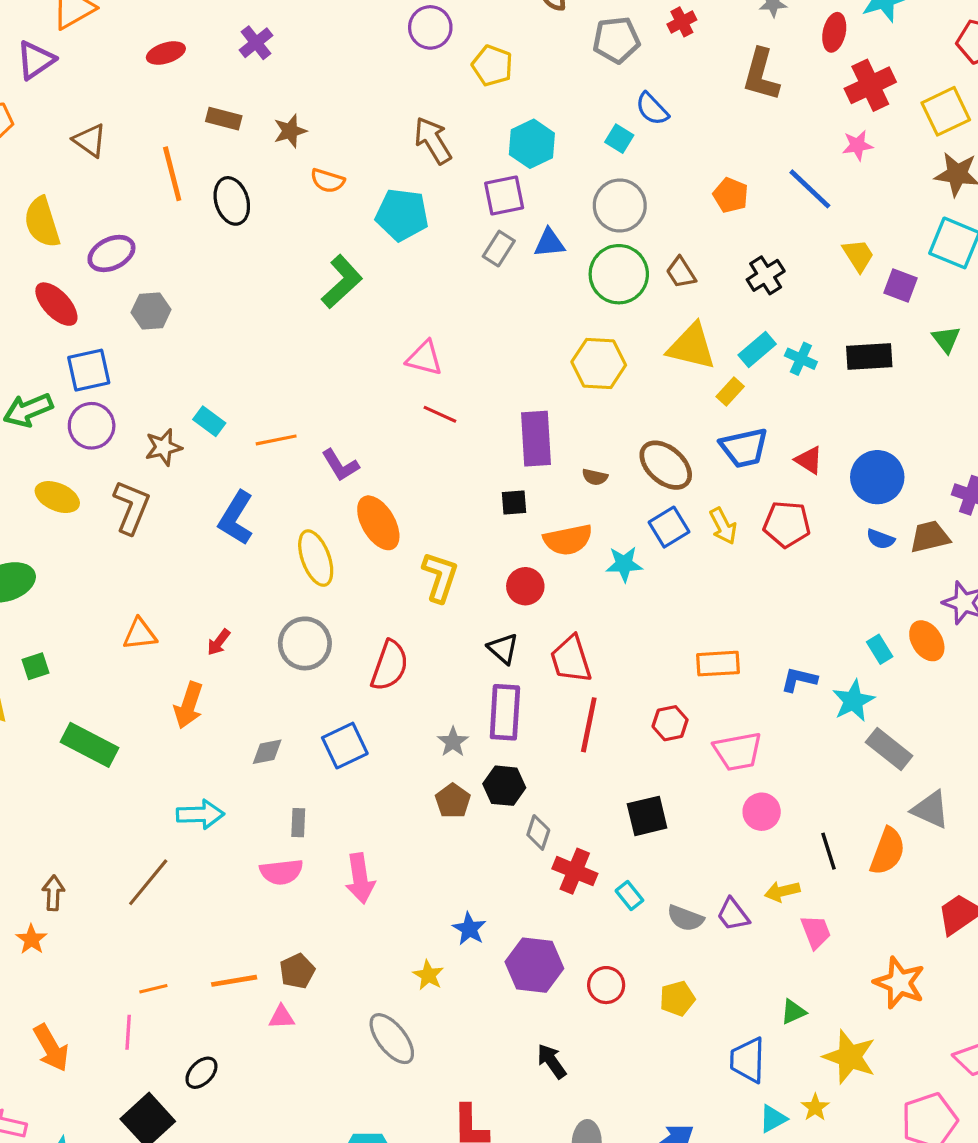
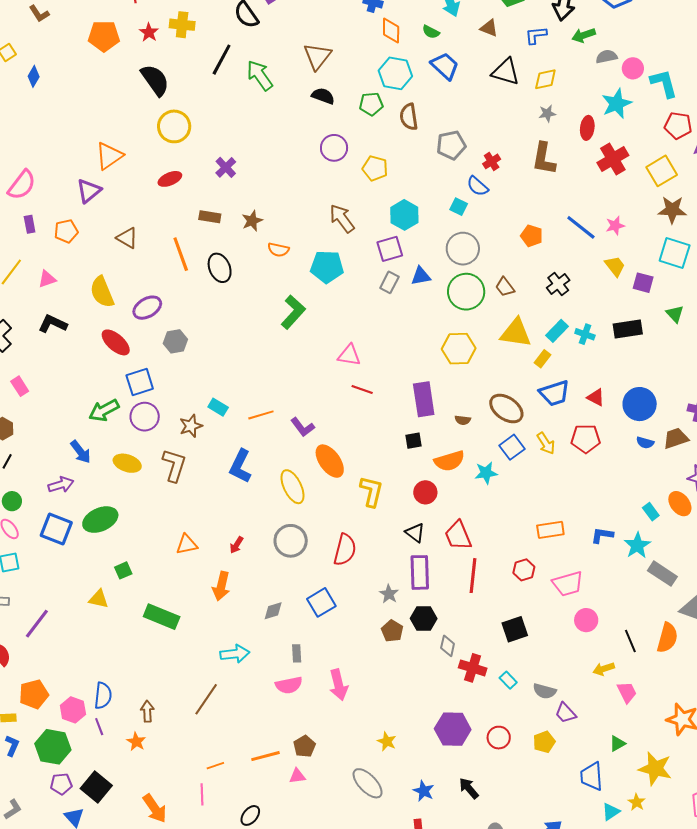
red cross: (682, 22) -> (492, 161), moved
pink star: (858, 145) -> (615, 226), moved
purple trapezoid: (733, 914) -> (566, 713), moved
blue star: (469, 929) -> (424, 791), moved

